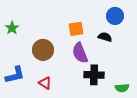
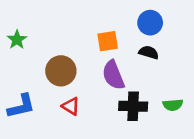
blue circle: (115, 16) -> (150, 23), moved
red triangle: (45, 83) -> (71, 106), moved
green semicircle: (122, 88) -> (173, 105), moved

